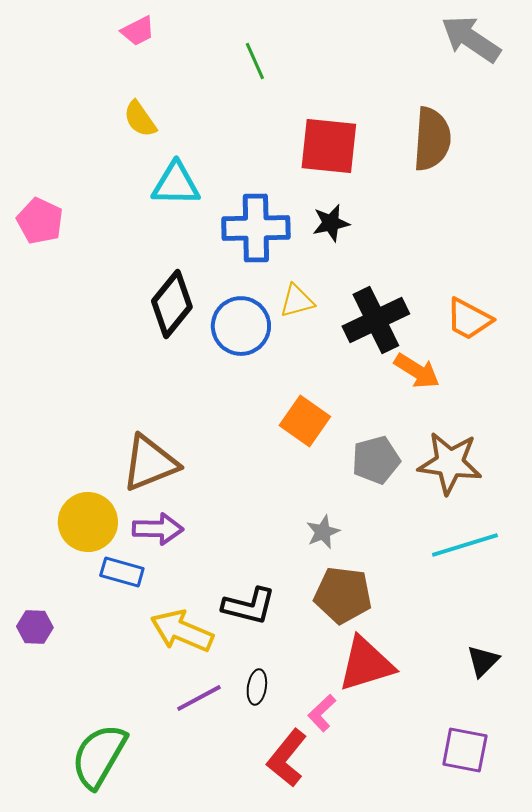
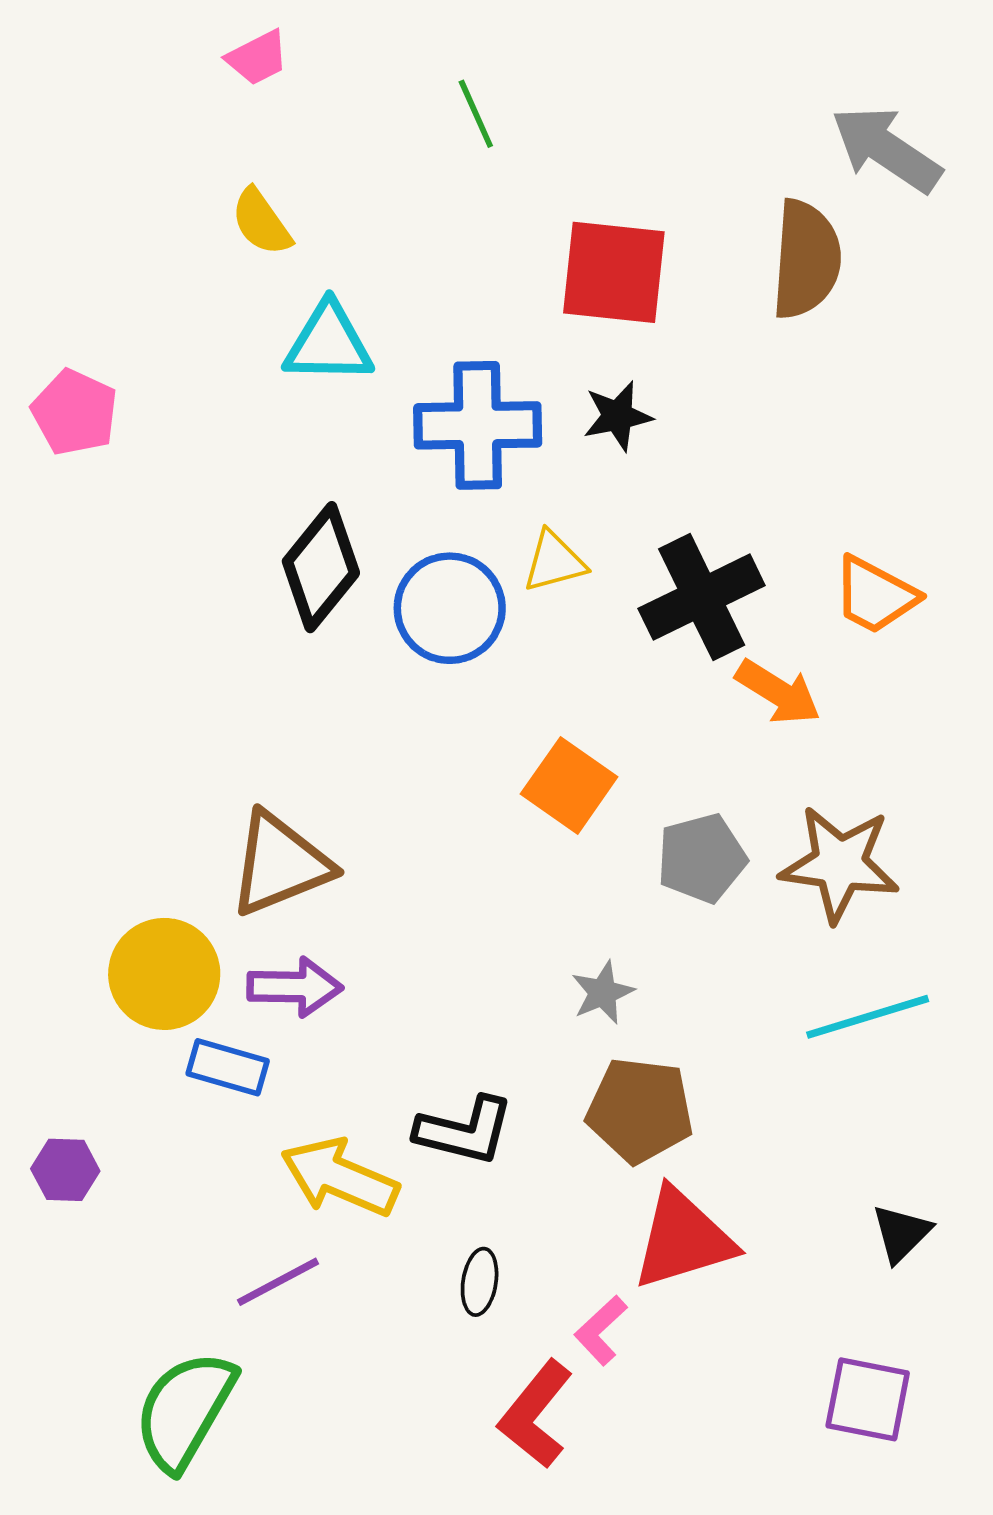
gray arrow: (471, 39) -> (886, 149), moved
purple line: (199, 698) -> (278, 1282), moved

